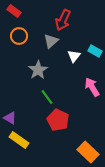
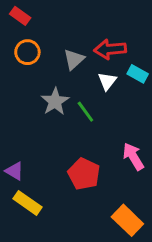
red arrow: (63, 20) -> (110, 49), moved, turned 60
pink arrow: (92, 87) -> (133, 157), moved
green line: (47, 97) -> (85, 112), moved

